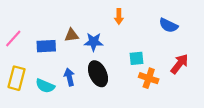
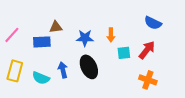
orange arrow: (119, 17) -> (111, 35), moved
brown triangle: (72, 35) -> (56, 27), moved
red arrow: (179, 64) -> (147, 50), moved
orange cross: (149, 78) -> (148, 80), moved

